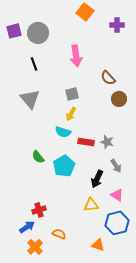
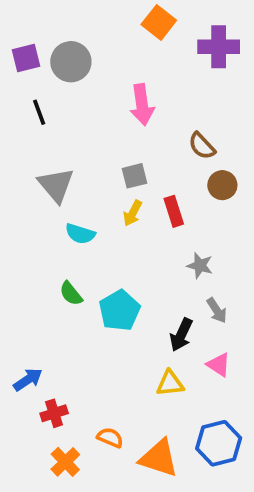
purple cross: (117, 25) -> (219, 47), size x1.5
black line: (34, 64) -> (39, 112), moved
cyan semicircle: (63, 132) -> (80, 234), moved
red rectangle: (86, 142) -> (174, 211), moved, turned 63
red cross: (39, 210) -> (54, 413), moved
blue hexagon: (117, 223) -> (219, 443), moved
blue arrow: (27, 227) -> (28, 380), moved
orange triangle: (98, 245) -> (159, 458), moved, size x1.6

